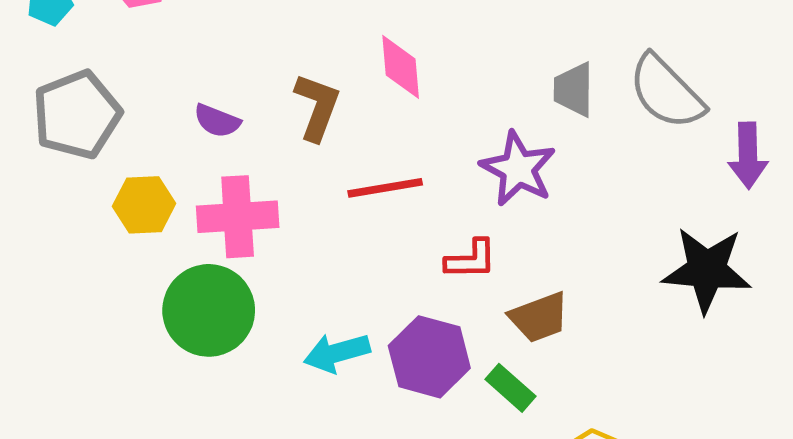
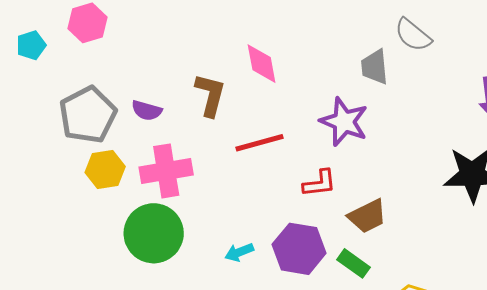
gray semicircle: (666, 92) -> (413, 35), moved, size x0.7
gray pentagon: (77, 115) -> (88, 115), moved
cyan arrow: (337, 353) -> (239, 252), size x0.7

